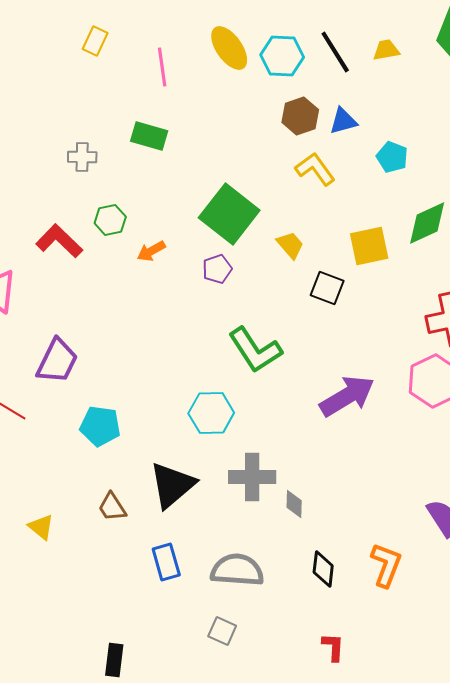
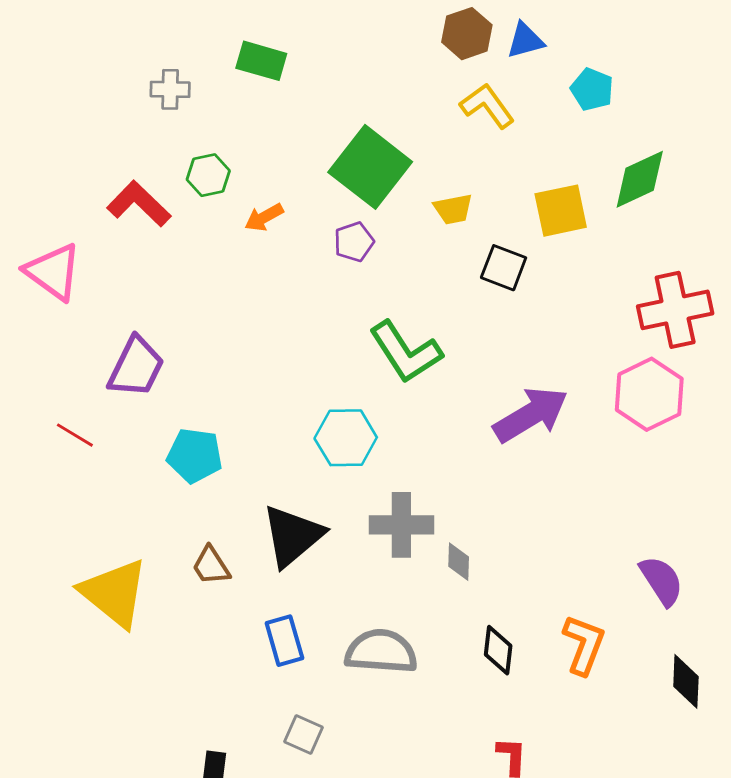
yellow trapezoid: (290, 245) -> (453, 209), turned 120
yellow triangle: (41, 527) -> (114, 593), size x2.0
gray square: (222, 631) -> (304, 735), moved

